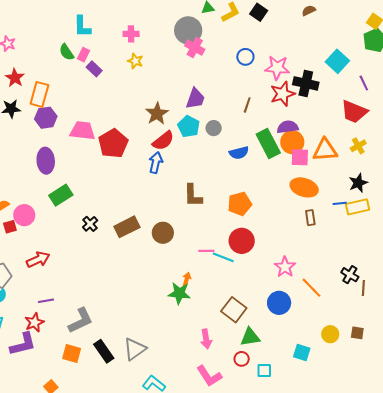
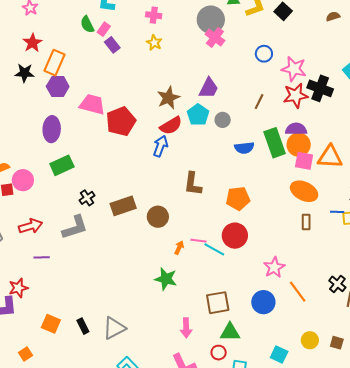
orange arrow: (187, 279) -> (179, 248), moved
purple line: (46, 301) -> (42, 257), moved
brown square: (234, 310) -> (218, 303), turned 35
gray L-shape: (81, 321) -> (75, 227), moved
black rectangle: (104, 351) -> (83, 326), size x0.7

